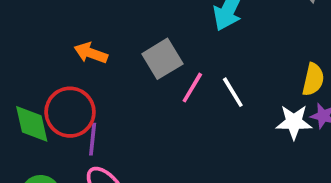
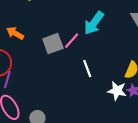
pink line: (192, 88) -> (72, 41), moved

